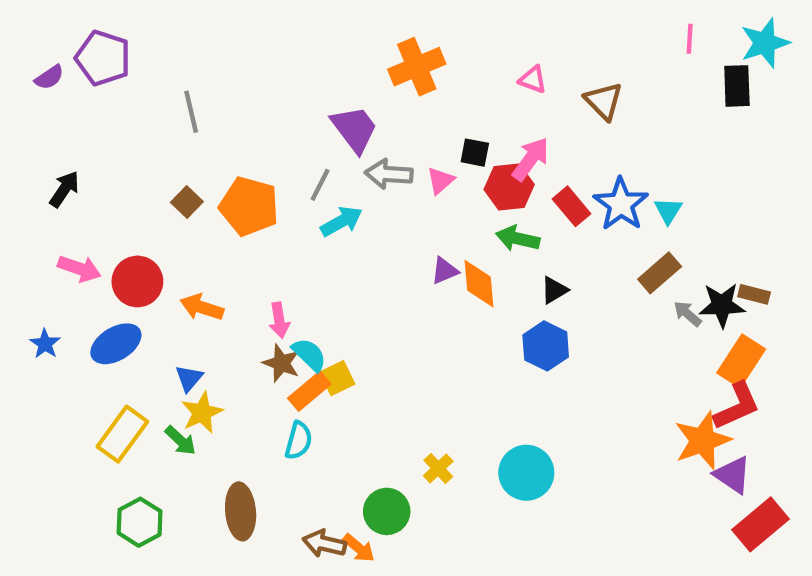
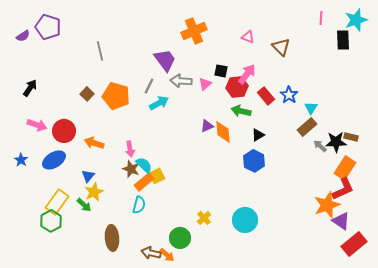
gray line: (191, 112) -> (100, 51), moved
blue star: (621, 204) -> (289, 95), size x0.7
cyan triangle: (668, 211) -> (311, 108), moved
green hexagon: (140, 522) -> (51, 221), moved

